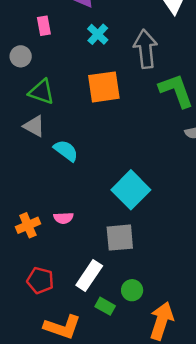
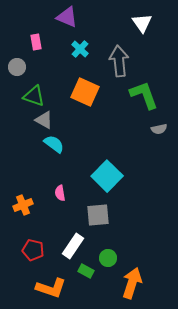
orange square: (104, 87) -> (85, 92), turned 32
gray triangle: (34, 126) -> (44, 120), moved
pink semicircle: (63, 218) -> (60, 193), moved, turned 84

